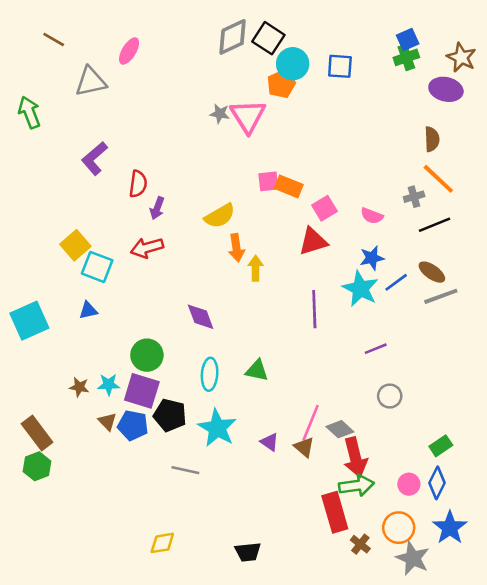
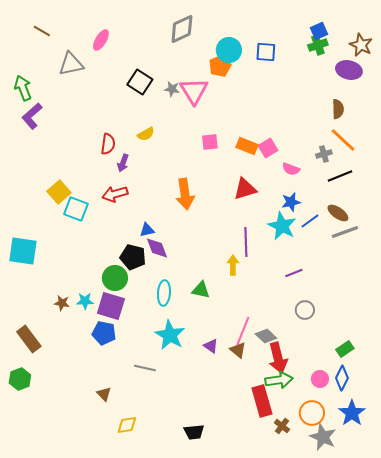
black square: (268, 38) -> (140, 82), moved
purple L-shape: (95, 158) -> (32, 116), moved
orange rectangle: (289, 186) -> (247, 146), moved
pink square: (325, 208) -> (268, 148), moved
yellow semicircle: (220, 216) -> (146, 134), moved, size x0.7
orange arrow: (236, 248) -> (185, 194), size x1.4
yellow arrow: (256, 268) -> (233, 265), moved
blue triangle: (88, 310) -> (147, 230), moved
cyan square: (29, 321) -> (23, 251), turned 32
black pentagon: (170, 415) -> (133, 257), moved
brown triangle: (107, 422) -> (104, 394), moved
green hexagon: (37, 466) -> (20, 379), moved

